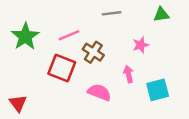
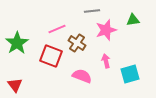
green triangle: (161, 15) -> (133, 20), moved
green star: (25, 36) -> (17, 43), moved
pink star: (141, 45) -> (106, 30), moved, size x1.5

